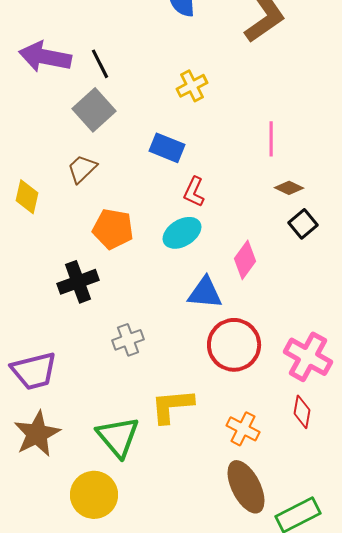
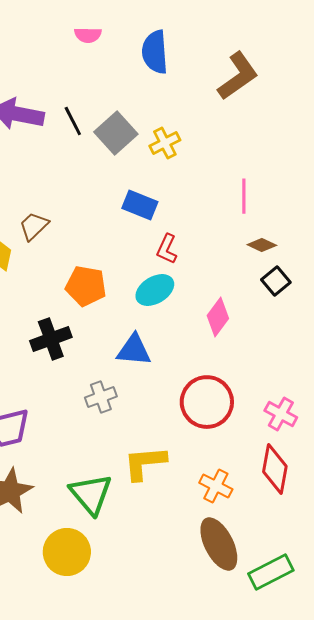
gray square: (94, 110) -> (116, 133), moved
brown trapezoid: (82, 169) -> (34, 226), moved
blue triangle: (205, 293) -> (134, 350), moved
pink cross: (308, 357) -> (281, 414), size x0.7
red diamond: (302, 412) -> (275, 469), size x1.5

